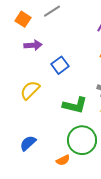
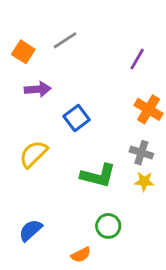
green circle: (82, 140) -> (108, 226), size x0.6

